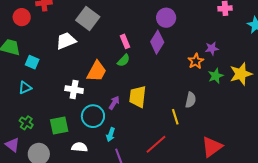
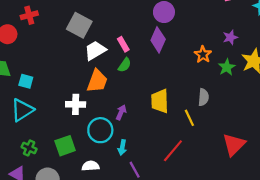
white trapezoid: (66, 41) -> (95, 50), moved
purple star: (212, 48) -> (230, 37), moved
cyan triangle: (25, 88) -> (22, 110), size x1.6
yellow trapezoid: (138, 97) -> (160, 101), moved

